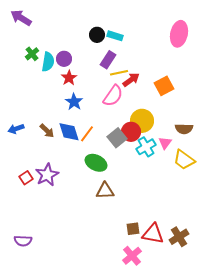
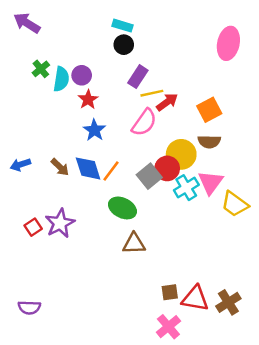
cyan rectangle: (115, 36) -> (122, 26), moved
brown semicircle: (184, 129) -> (209, 142), moved
pink triangle: (165, 143) -> (211, 182), size x1.5

